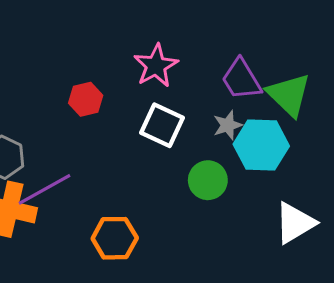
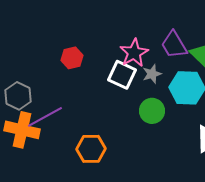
pink star: (156, 66) -> (134, 53), moved
gray star: (228, 125) -> (152, 74), moved

